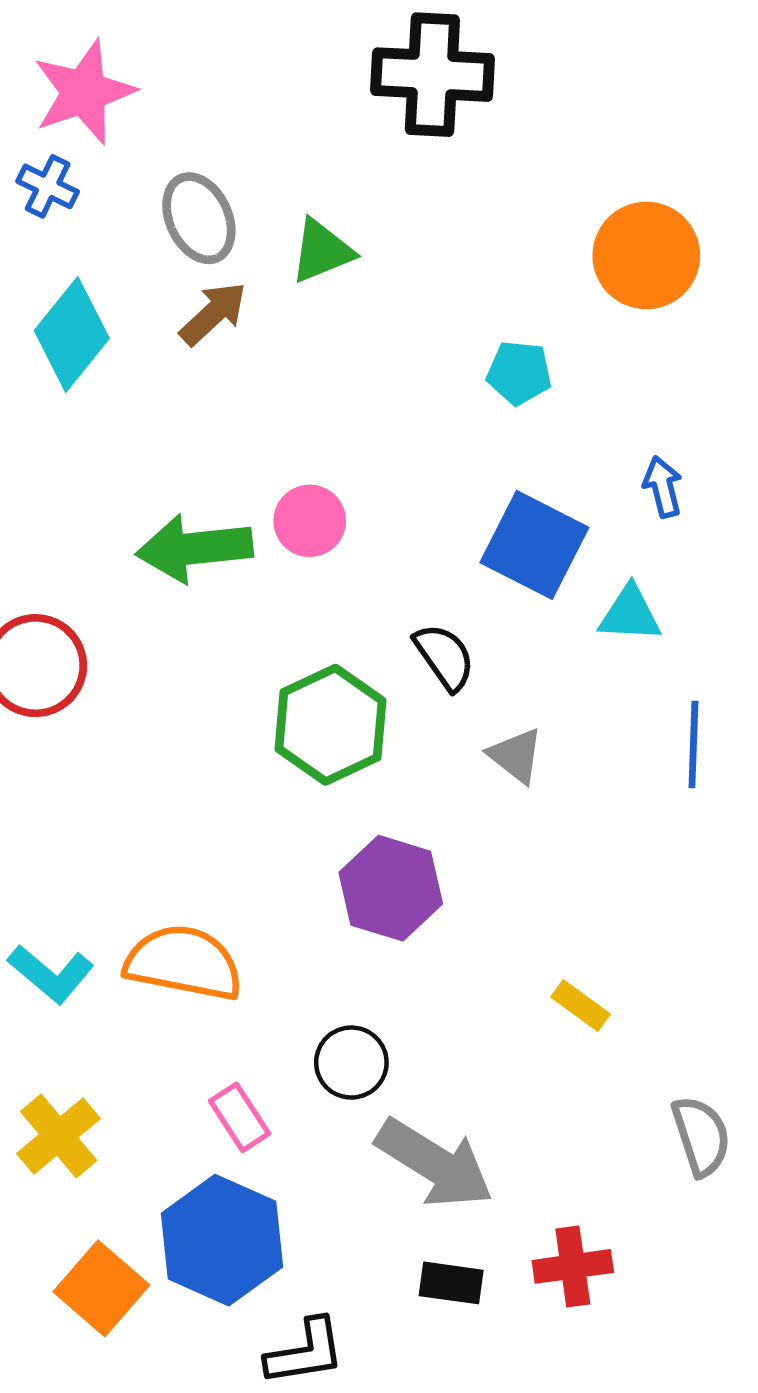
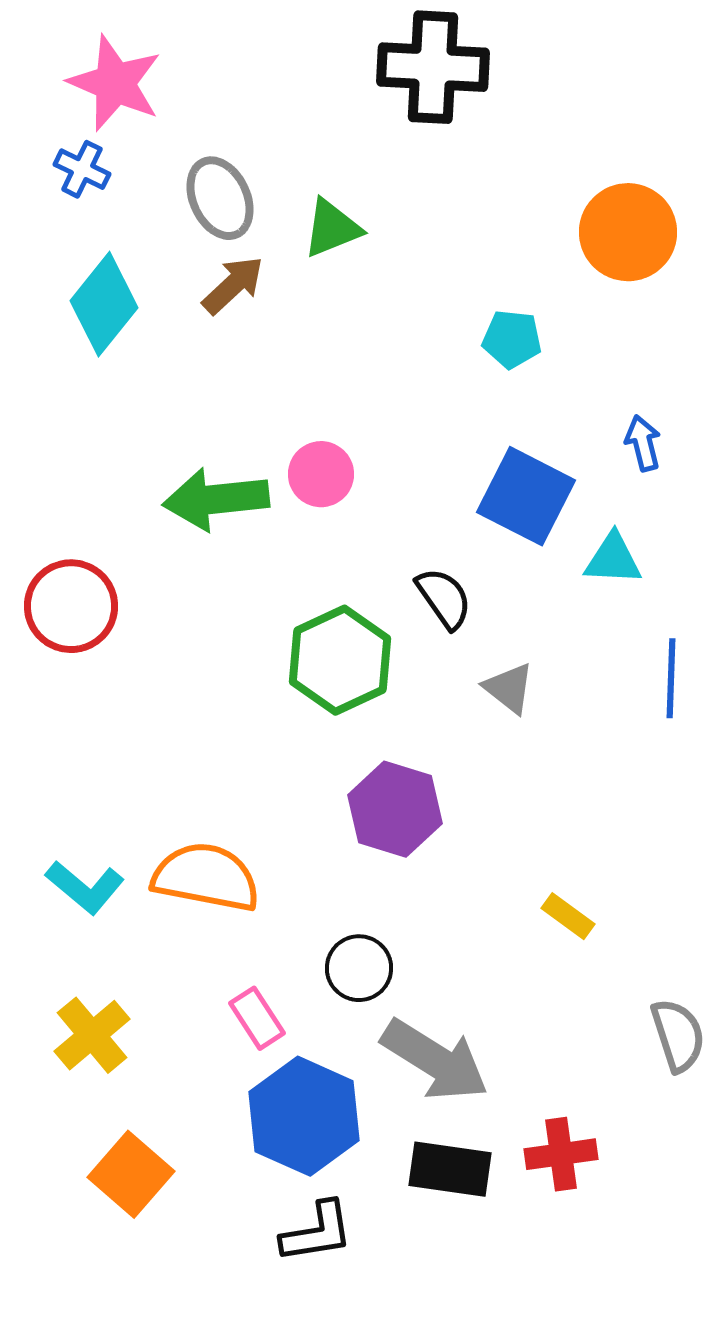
pink star: (84, 92) -> (115, 83), turned -30
blue hexagon: (222, 1240) -> (304, 1116), moved
black rectangle: (451, 1283) -> (450, 1169), size x1.4

